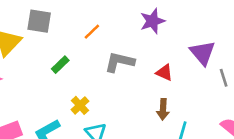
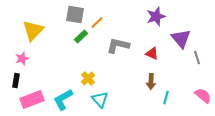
gray square: (39, 21) -> (75, 14), moved
purple star: (152, 21) -> (156, 16), moved
green rectangle: (60, 65) -> (81, 36), moved

